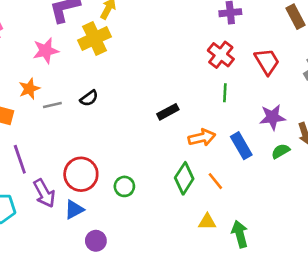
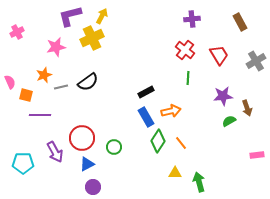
black semicircle: (89, 98) -> (88, 82), size x1.5
blue rectangle: (241, 146) -> (146, 117), moved
purple line: (20, 159) -> (40, 115), moved, turned -70
blue triangle: (74, 210) -> (87, 164), moved

